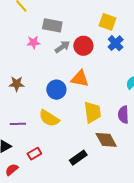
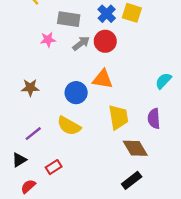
blue cross: (116, 43) -> (107, 14), moved
purple line: (18, 124) -> (33, 134), turned -35
black rectangle: (78, 158) -> (132, 180), moved

